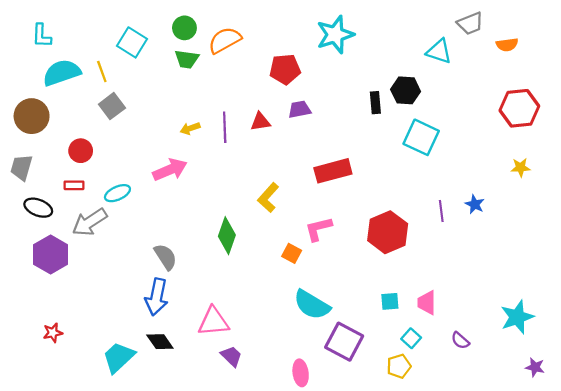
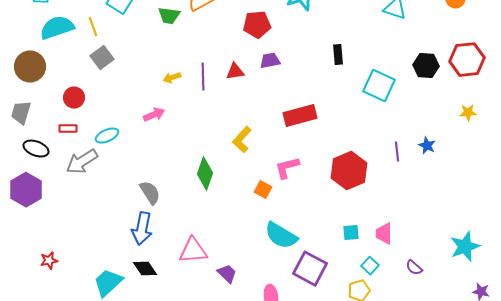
black hexagon: (406, 90) -> (426, 66), moved
pink arrow: (170, 170) -> (154, 115), size x0.7
purple hexagon: (51, 255) -> (26, 190), moved
purple trapezoid: (231, 356) -> (227, 274), moved

